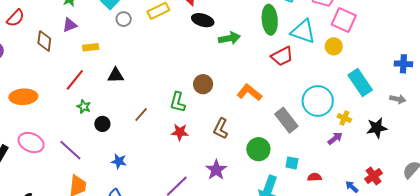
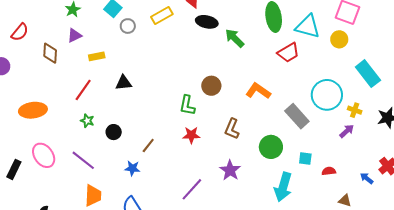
green arrow: (229, 38) -> (235, 38), turned -120
green star: (84, 107) -> (87, 121), moved
brown line: (141, 114) -> (148, 146), moved
pink ellipse: (31, 143) -> (44, 155), turned 35

